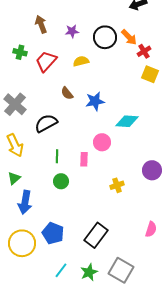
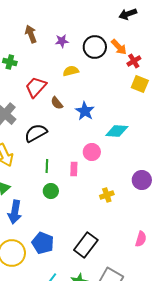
red trapezoid: (46, 61) -> (36, 87), moved
blue star: (95, 101) -> (85, 111), turned -30

